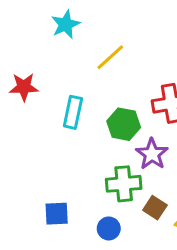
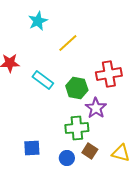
cyan rectangle: (73, 112) -> (43, 80), turned -65
brown square: (155, 208) -> (90, 151), moved

